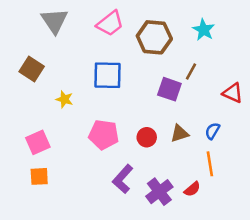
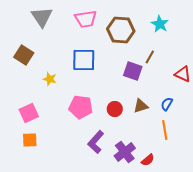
pink trapezoid: (110, 23) -> (86, 19), turned 30
red semicircle: (192, 189) -> (148, 160), moved

